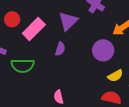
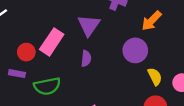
red circle: (12, 19) -> (26, 52), moved
yellow semicircle: (115, 76) -> (155, 77), turned -77

